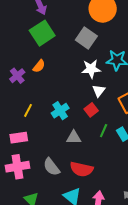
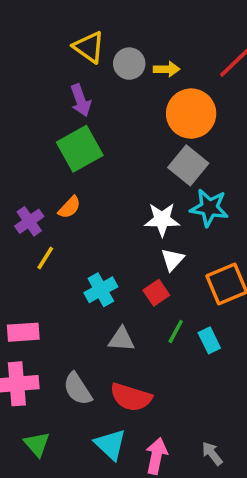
gray square: (86, 38) -> (188, 165), moved
yellow line: (28, 110) -> (45, 258), moved

